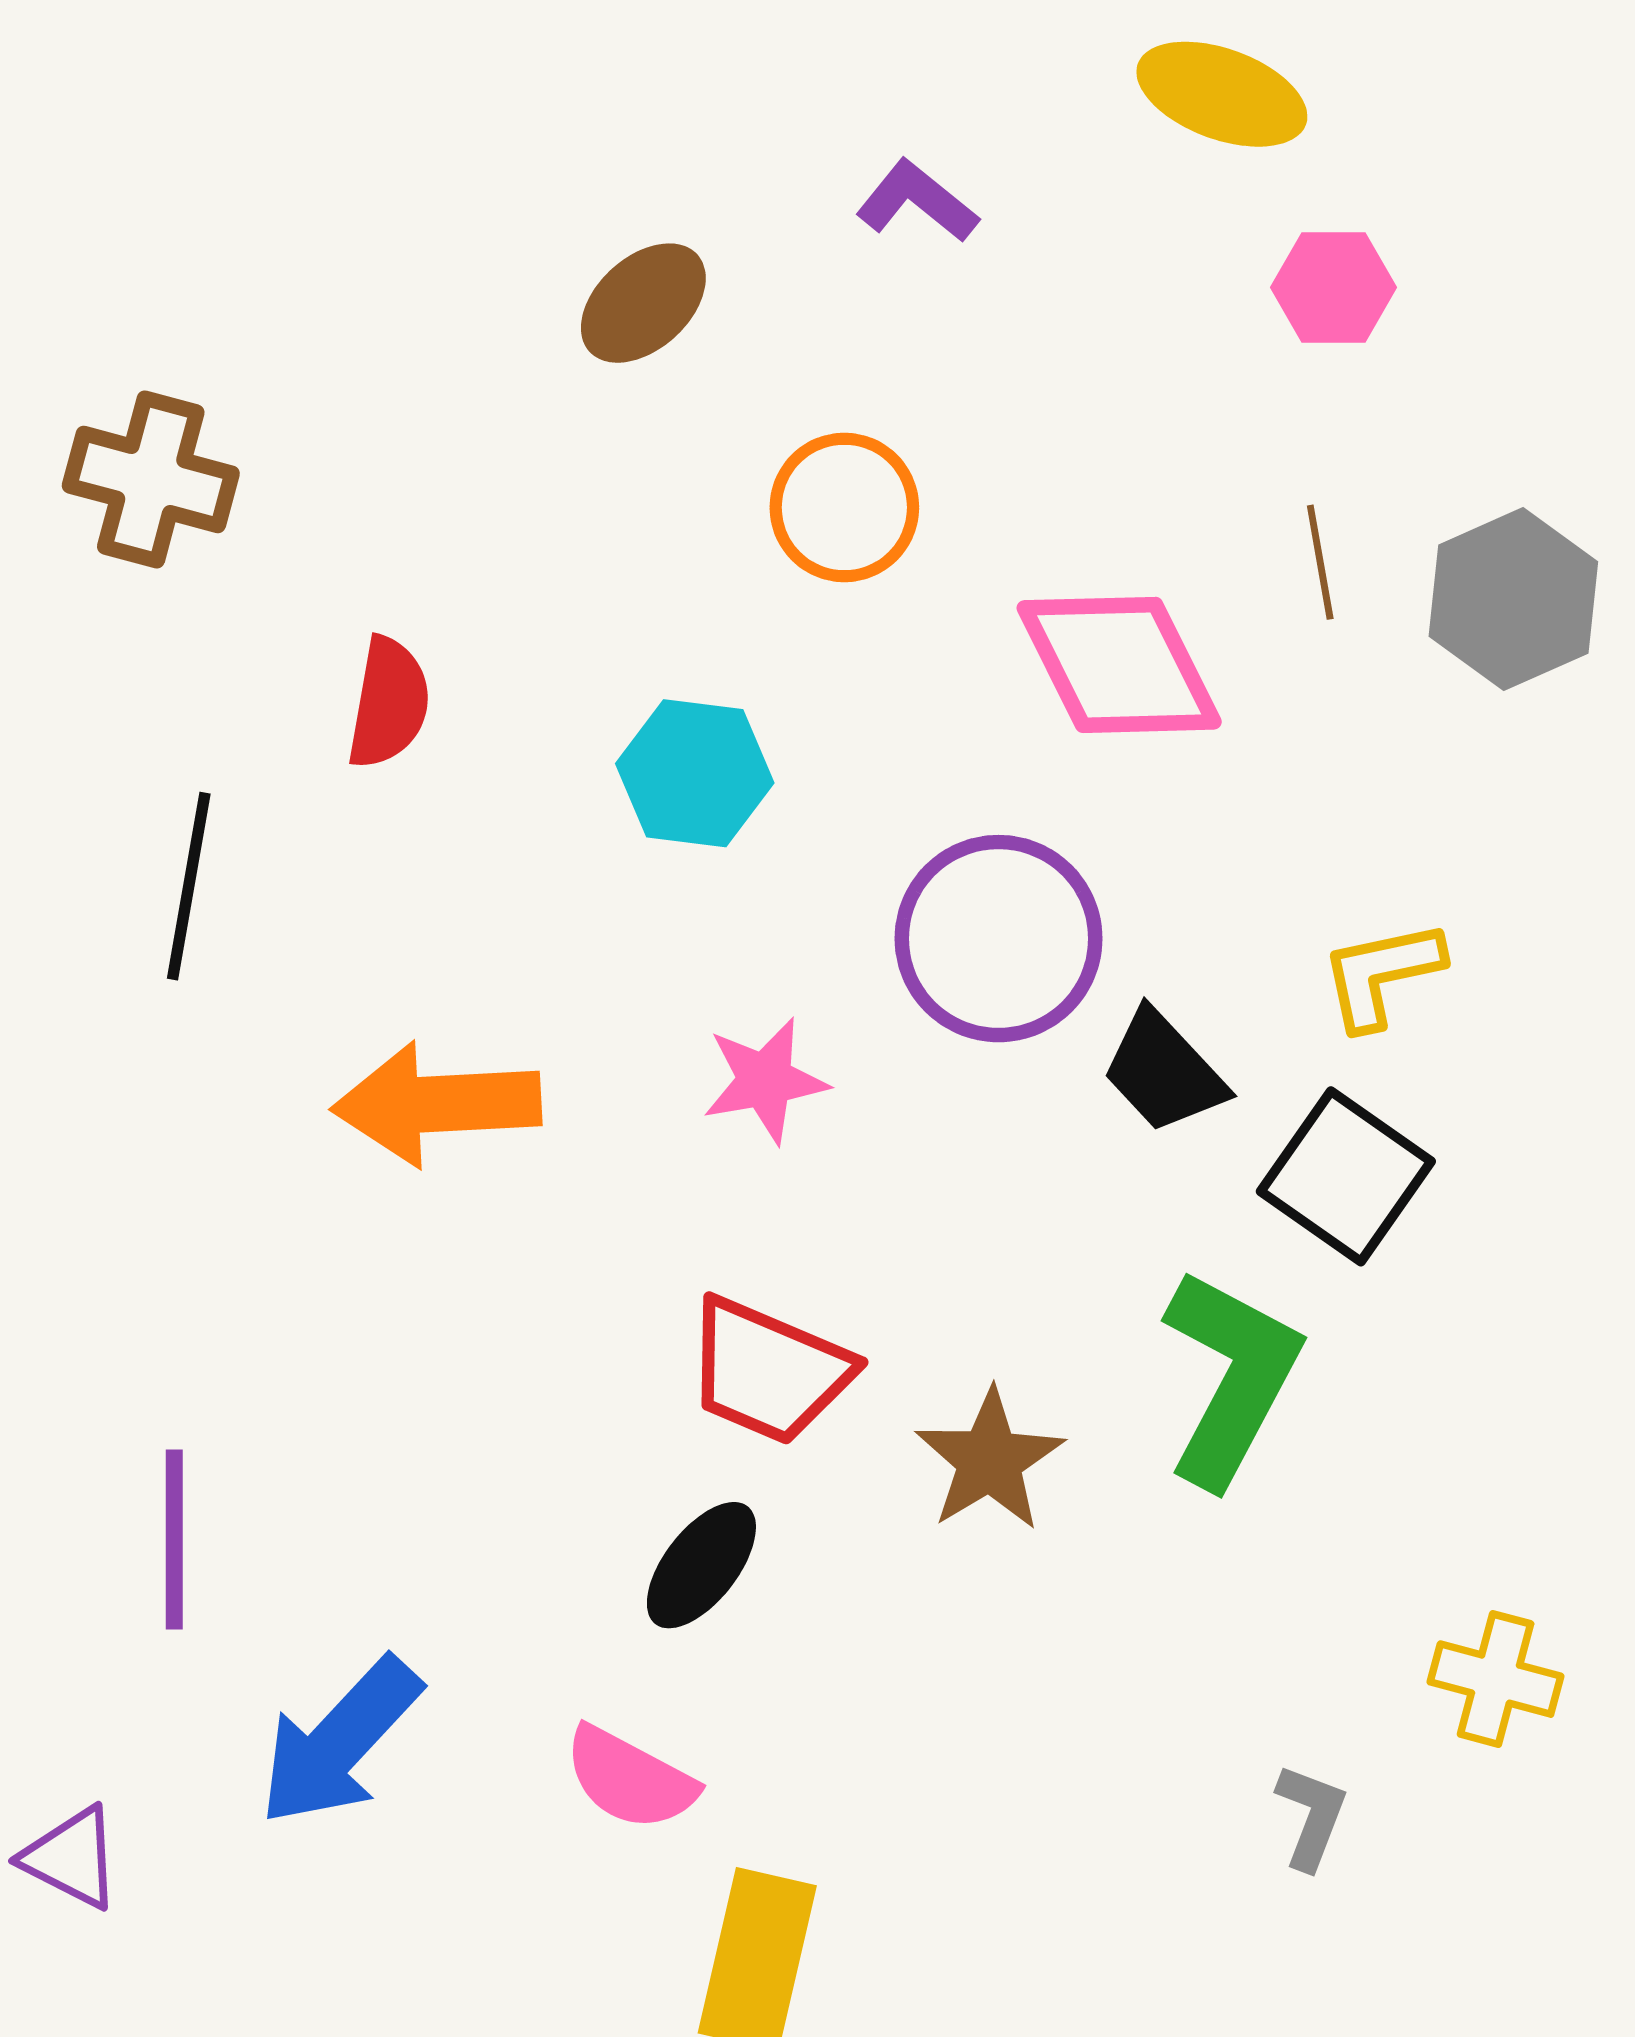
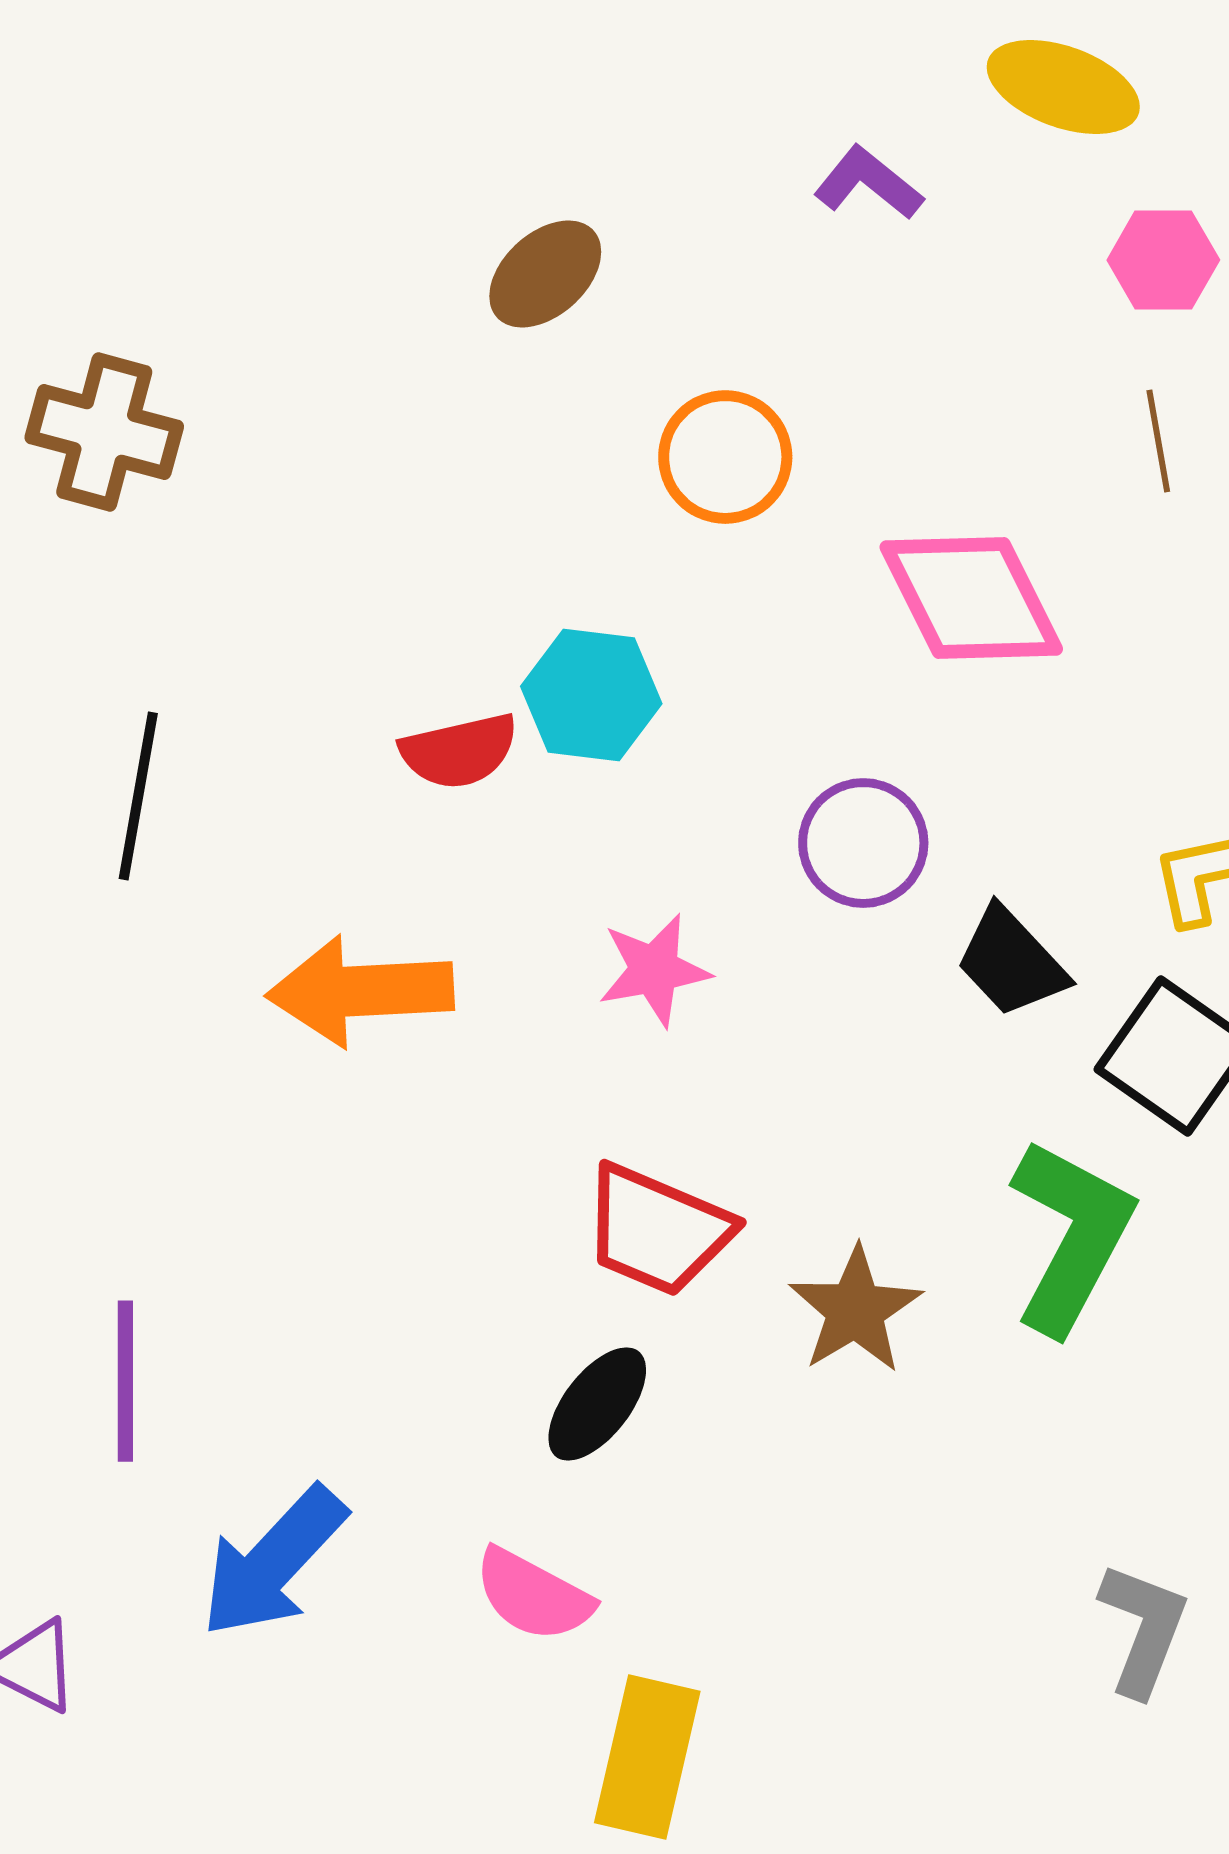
purple L-shape: (917, 201) -> (868, 183), moved
brown line: (1320, 562) -> (1158, 441), moved
red semicircle: (389, 703) -> (459, 751), moved, turned 67
purple circle: (999, 939) -> (863, 843), size x0.7
gray L-shape: (1311, 1816) -> (1143, 1629), size x1.4

